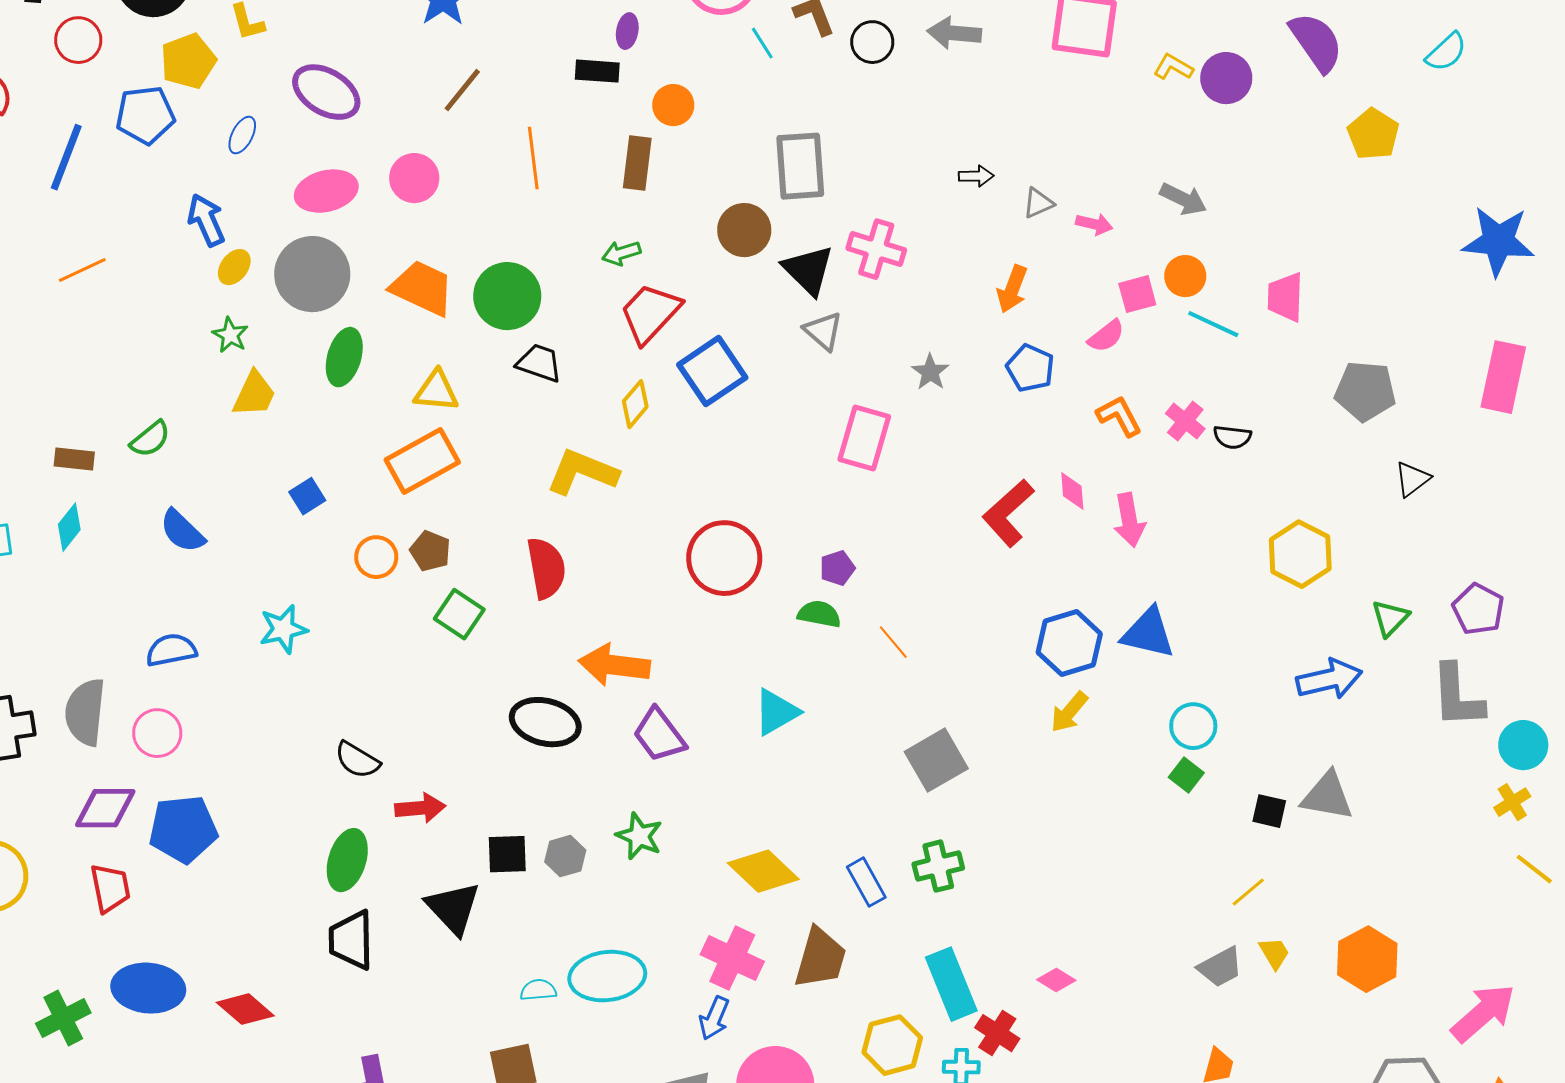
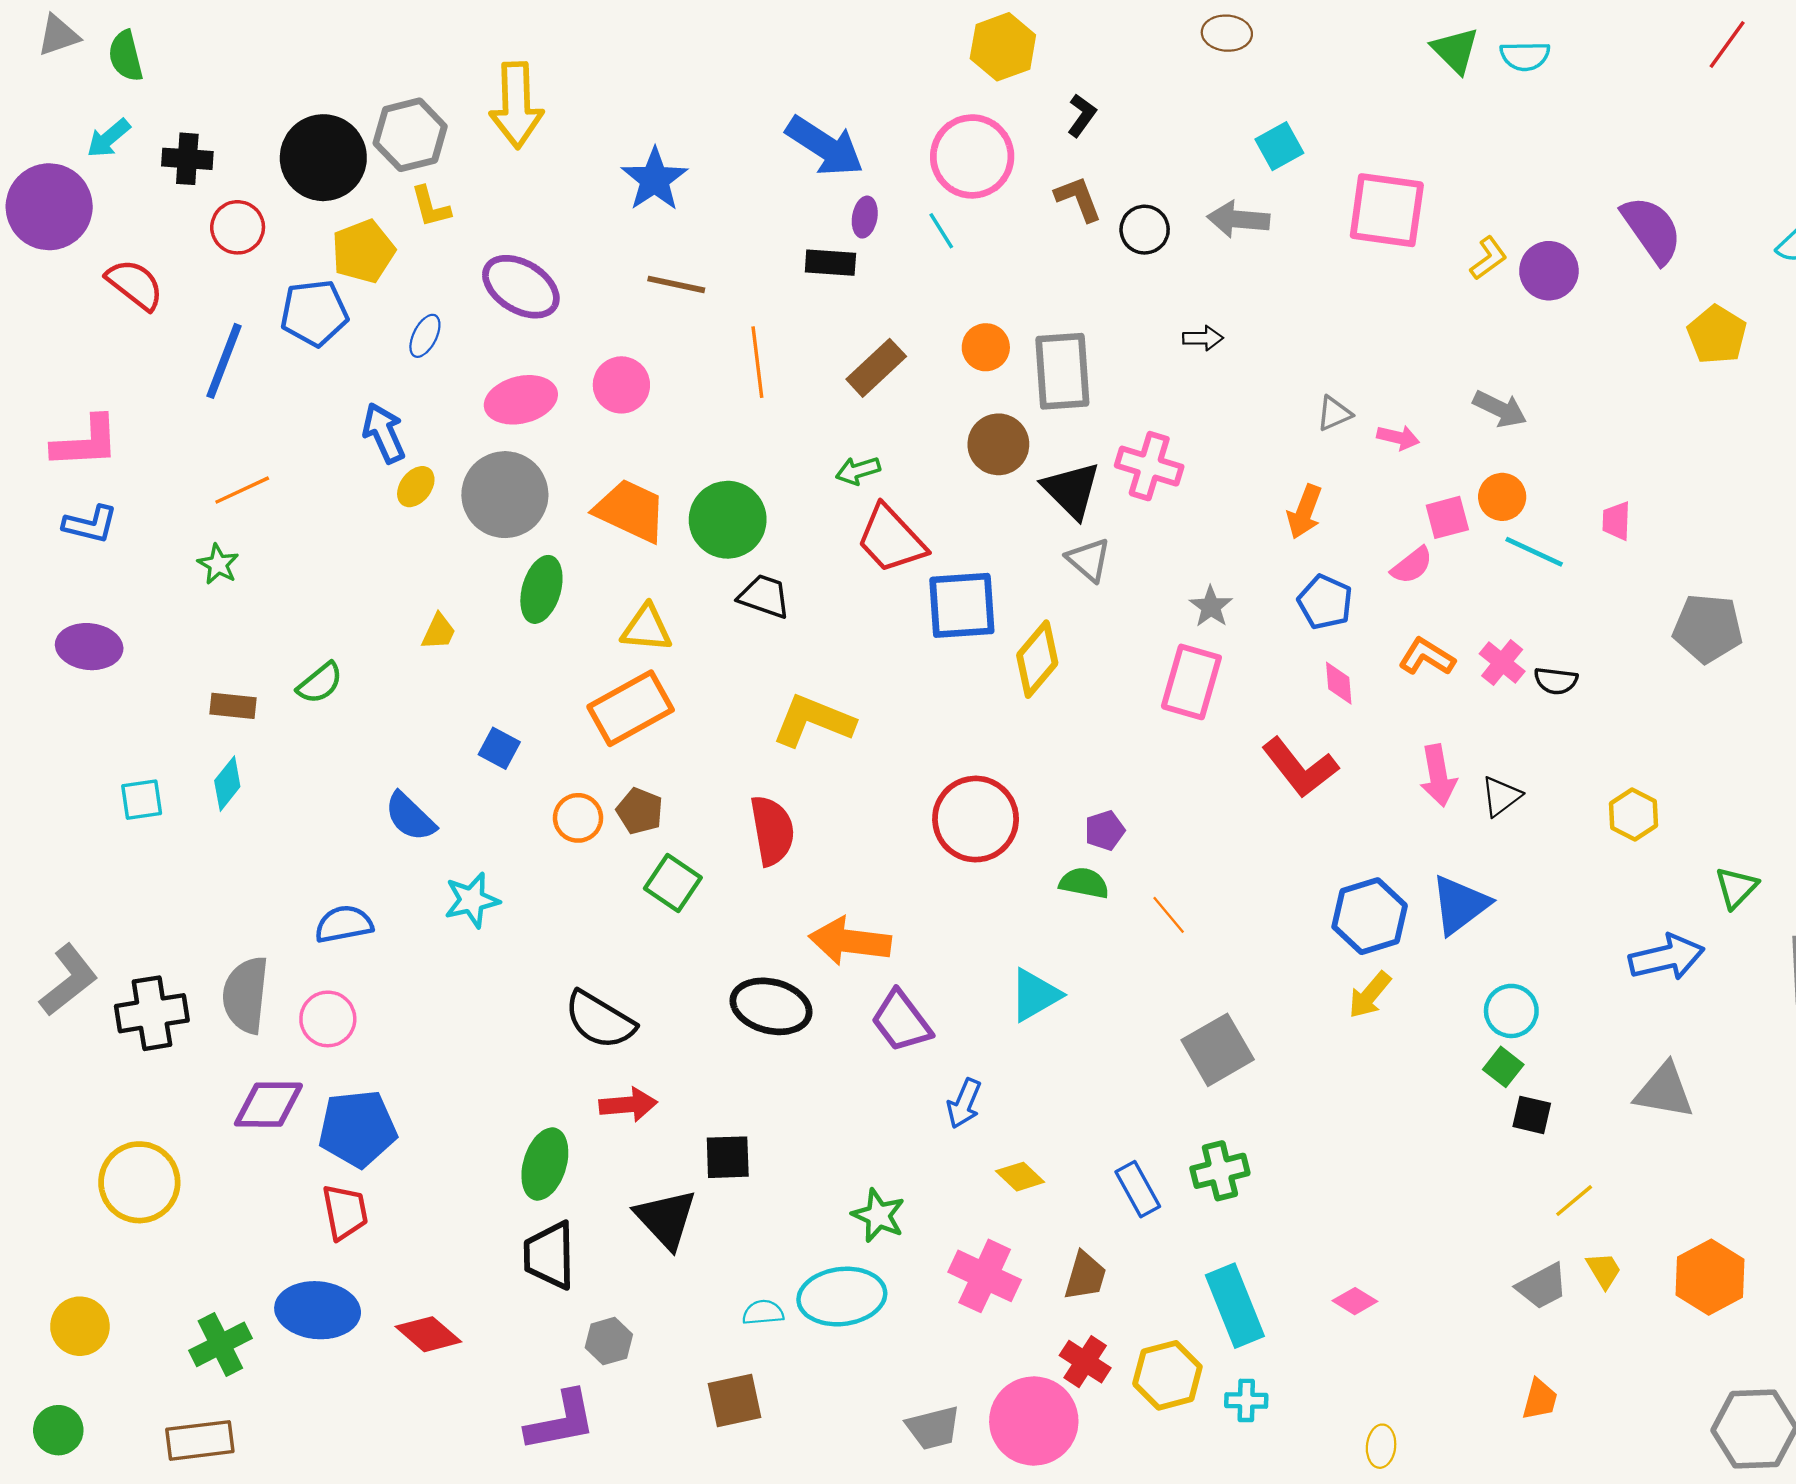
cyan line: (762, 43) -> (941, 231), moved
yellow L-shape: (1173, 67) -> (1488, 258), turned 114
brown line: (462, 90) -> (676, 284), turned 63
orange circle: (673, 105) -> (986, 347), moved
brown rectangle: (637, 163) -> (876, 368), turned 40
black arrow: (976, 176) -> (1203, 338), moved
pink trapezoid: (1285, 297) -> (1616, 521), size x0.7
red trapezoid: (650, 313) -> (891, 539), turned -86
green star: (230, 335) -> (218, 564), moved
blue square: (712, 371) -> (962, 605), turned 30
yellow trapezoid: (254, 394) -> (439, 632), size x0.7
yellow diamond: (635, 404) -> (1037, 659), moved, size x1.4
orange L-shape: (1119, 416) -> (1427, 657), turned -30
pink rectangle: (864, 438) -> (1191, 682), moved
black triangle: (1412, 479) -> (1501, 796), moved
pink diamond: (1072, 491) -> (1339, 683), moved
blue square: (307, 496) -> (499, 748), turned -30
red L-shape: (1008, 513) -> (1300, 768), turned -86
blue semicircle: (182, 531) -> (410, 817), moved
yellow hexagon: (1300, 554) -> (1633, 814), size x0.7
blue triangle: (1148, 633) -> (1460, 905), turned -50
black semicircle: (357, 760) -> (600, 1020), moved, size x1.4
black square: (1269, 811) -> (1532, 1115), moved
green star: (639, 836) -> (878, 1215), moved
gray hexagon: (565, 856) -> (609, 1341), moved
yellow diamond: (763, 871) -> (1020, 1177), size x0.6
red trapezoid: (110, 888) -> (345, 1212), moved
brown trapezoid: (820, 958) -> (1085, 1276), size x0.7
blue arrow: (714, 1018) -> (964, 1103), moved
red cross: (997, 1033) -> (1085, 1362), moved

